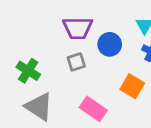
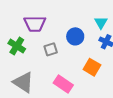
purple trapezoid: (78, 28) -> (35, 24), moved
green cross: (28, 71) -> (17, 46), moved

